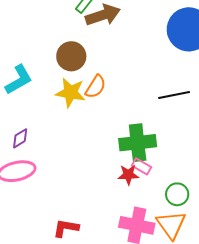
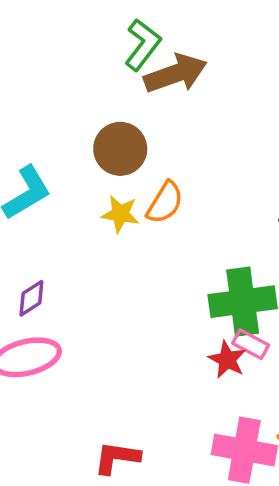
yellow star: (71, 92) -> (120, 214), size x0.7
red star: (128, 175) -> (227, 360), turned 30

